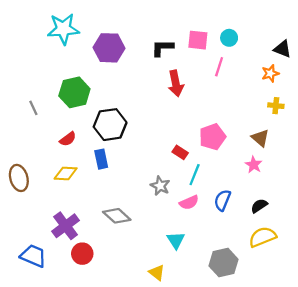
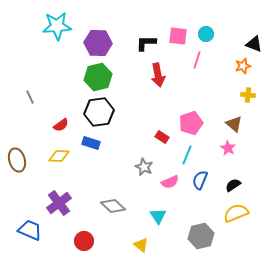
green hexagon: (74, 92) -> (98, 77), moved
blue rectangle: (101, 159) -> (91, 143), turned -60
cyan line: (195, 175) -> (187, 155), moved
gray diamond: (117, 216) -> (113, 206), moved
red circle: (82, 254) -> (84, 241), moved

